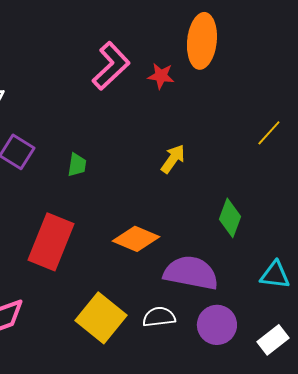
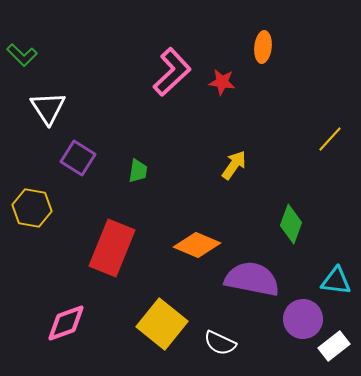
orange ellipse: (202, 41) -> (263, 47), size x0.6
white semicircle: (159, 317) -> (220, 343), moved, turned -148
purple circle: (217, 325) -> (303, 319), moved

